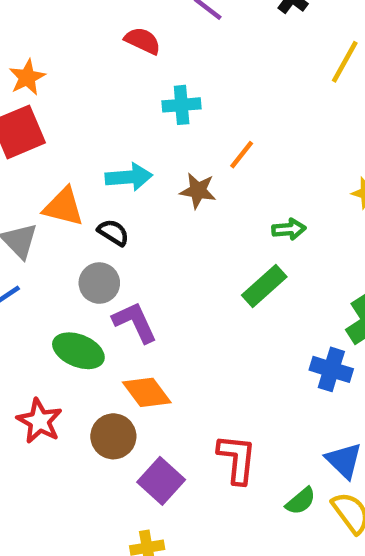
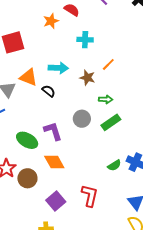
orange star: (27, 77) -> (51, 21), moved
green arrow: (289, 229) -> (106, 99), moved
gray circle: (99, 283) -> (82, 119), moved
brown circle: (113, 436) -> (27, 178), moved
green semicircle: (301, 501) -> (114, 165), moved

